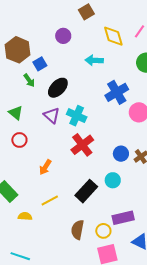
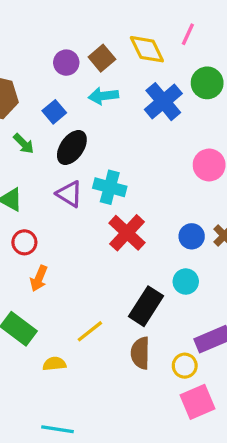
brown square: (86, 12) -> (102, 58), moved
cyan arrow: (94, 60) -> (103, 96), moved
blue square: (40, 64) -> (54, 112), moved
blue cross: (117, 92) -> (163, 102), moved
orange arrow: (45, 167) -> (39, 278), moved
brown semicircle: (77, 230) -> (140, 353), moved

